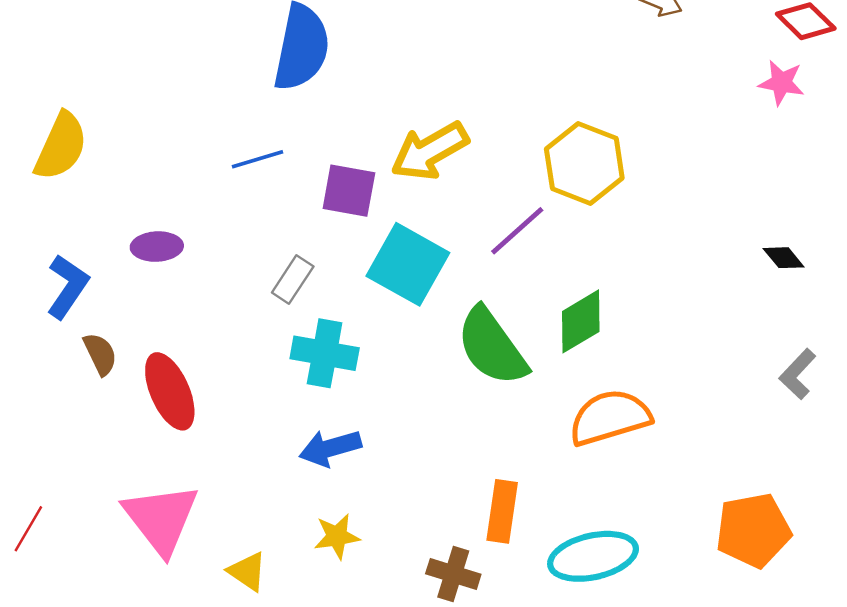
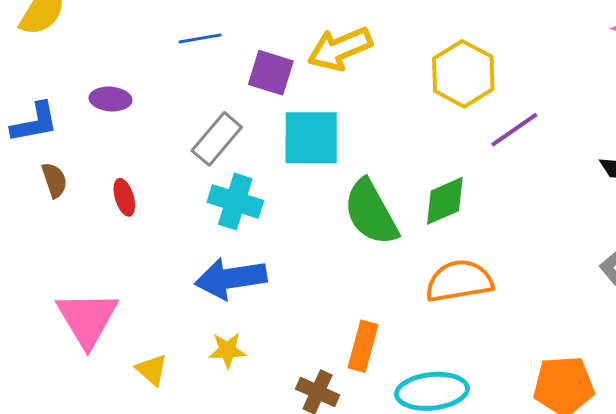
purple line: (517, 231) -> (514, 130), moved
cyan square: (408, 264) -> (311, 138), turned -36
gray rectangle: (293, 280) -> (217, 139), size x1.4
blue L-shape: (67, 286) -> (35, 123), turned 38
red ellipse: (170, 391) -> (124, 197), moved, size x0.6
blue arrow: (330, 448) -> (231, 278), size x1.4

